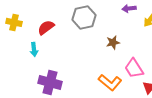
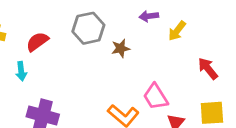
brown star: (113, 42) -> (121, 48), moved

